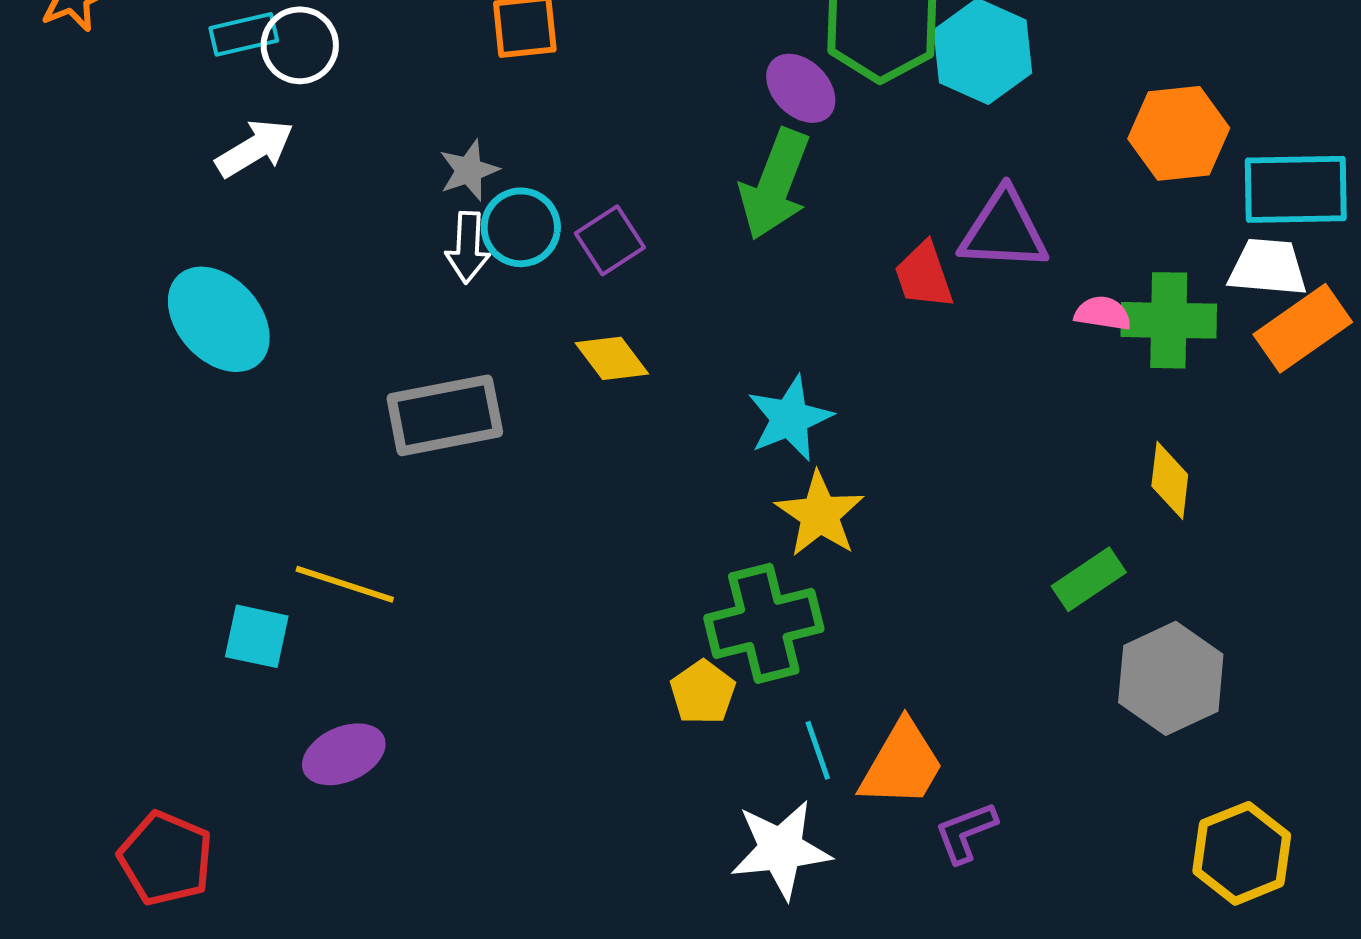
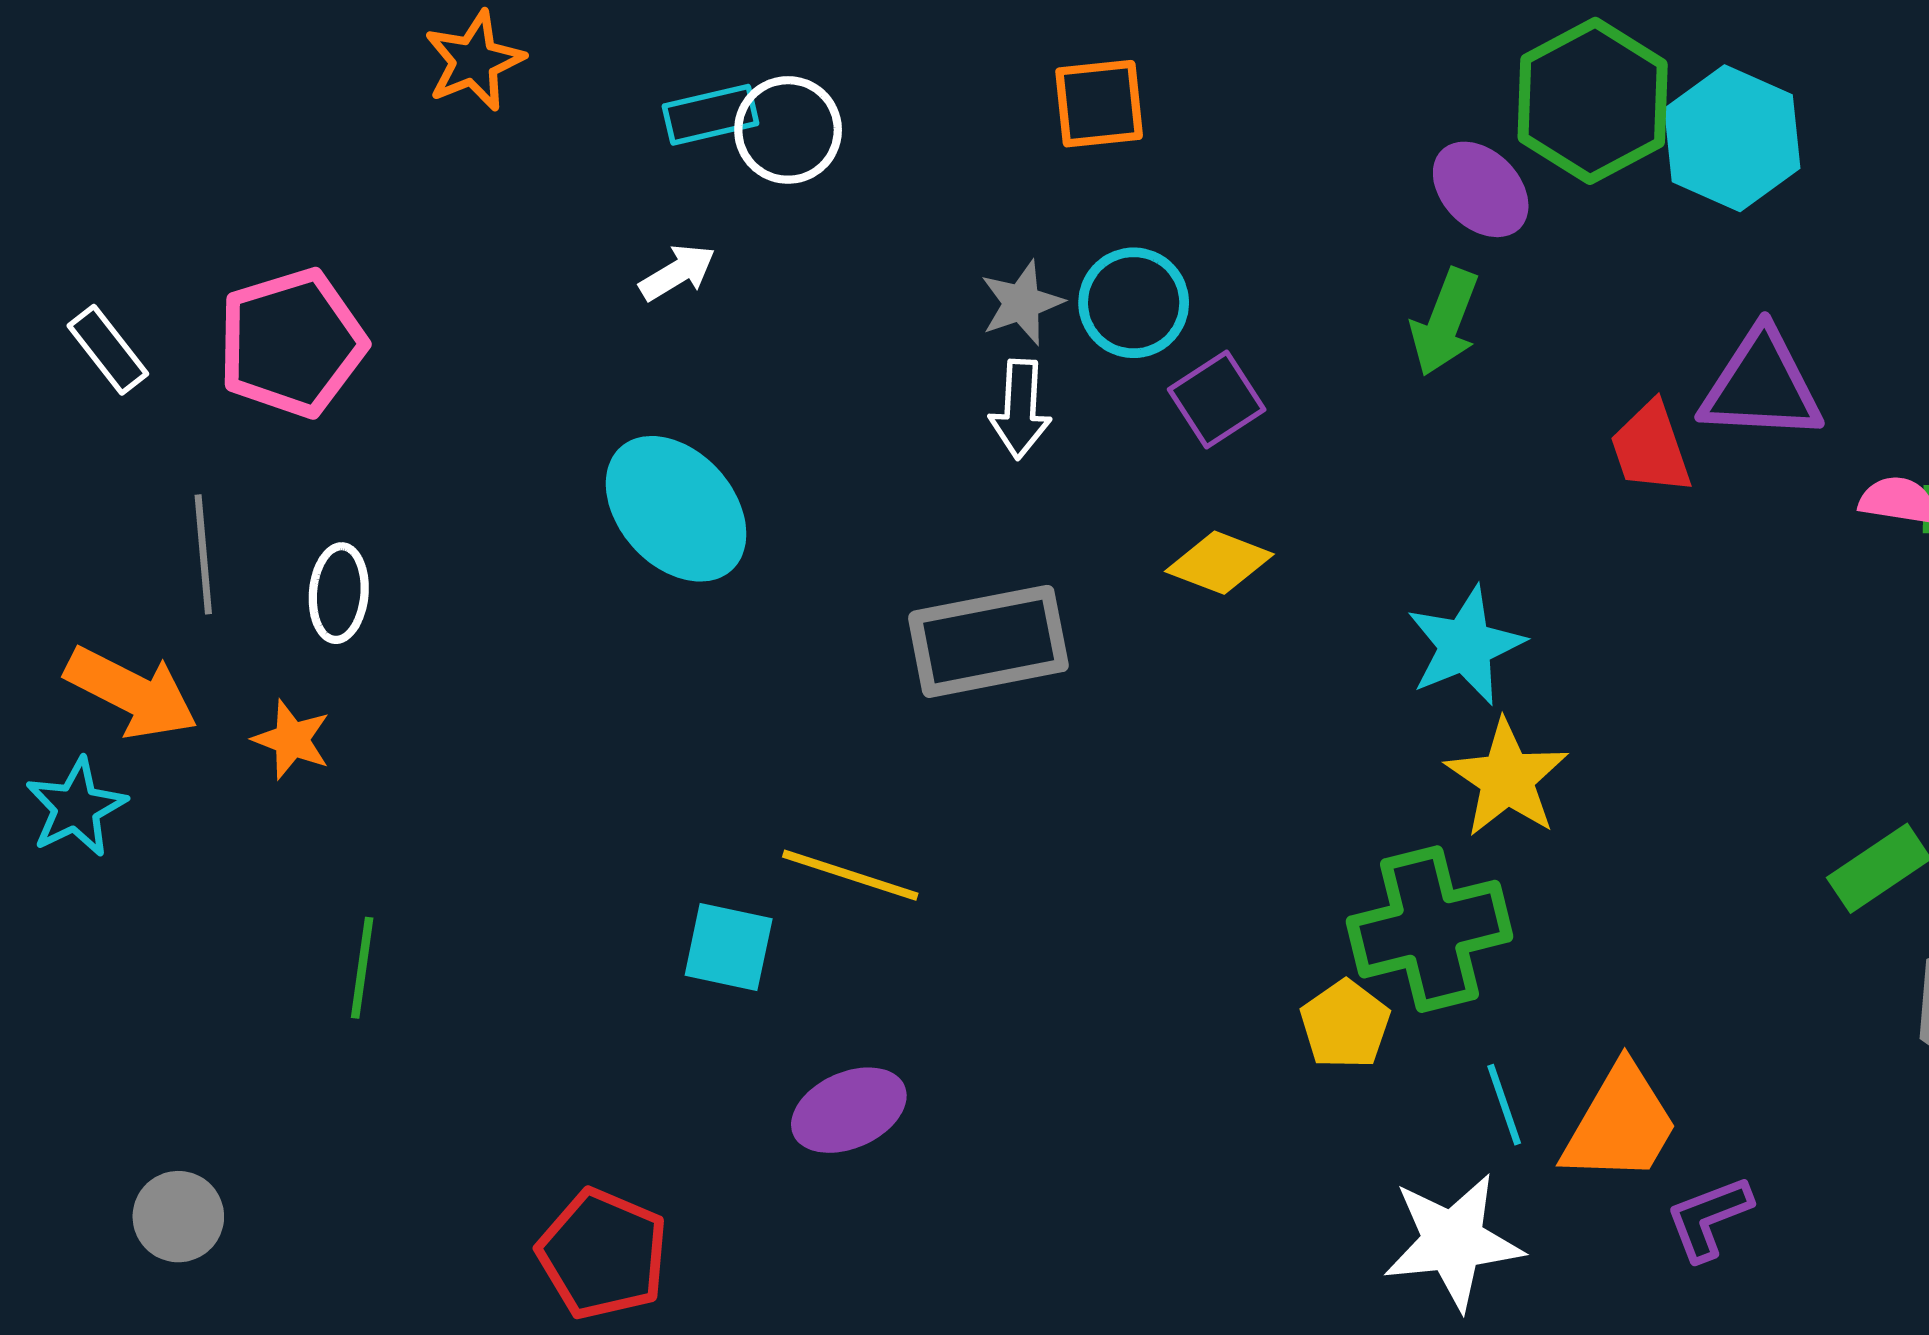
white arrow: (255, 148) -> (677, 272), moved, size x0.7
green arrow: (775, 184) -> (1445, 322), size x0.7
cyan circle: (521, 227) -> (1134, 303), moved
yellow diamond: (612, 358) -> (1219, 563), turned -32

